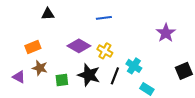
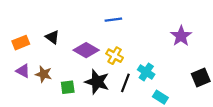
black triangle: (48, 14) -> (52, 37), moved, turned 40
orange rectangle: (33, 47) -> (21, 43), moved
purple triangle: (19, 77) -> (23, 71), moved

